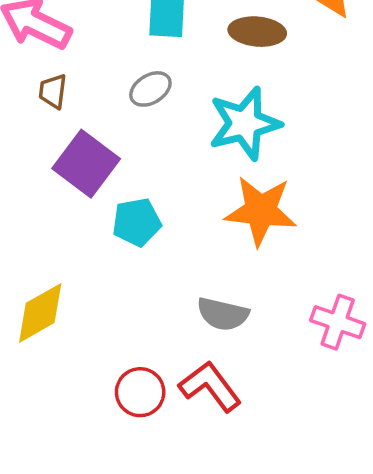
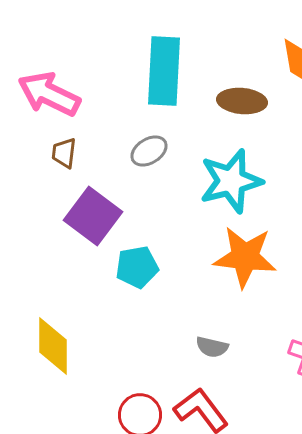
yellow diamond: (40, 313) -> (53, 346), turned -60
gray semicircle: (223, 314) -> (212, 347), size x0.7

